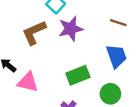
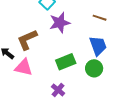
brown L-shape: (34, 33) -> (27, 40), moved
green circle: (110, 94) -> (94, 68), moved

